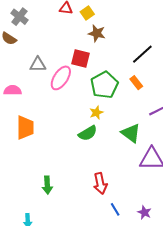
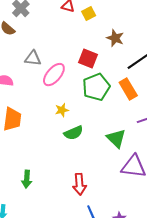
brown star: (97, 33) -> (115, 38), moved
red square: (81, 59) -> (88, 59), moved
orange rectangle: (136, 83) -> (128, 89), size x1.5
yellow star: (96, 113) -> (62, 110), moved

